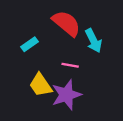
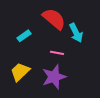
yellow trapezoid: (41, 85) -> (20, 72), moved, turned 80

